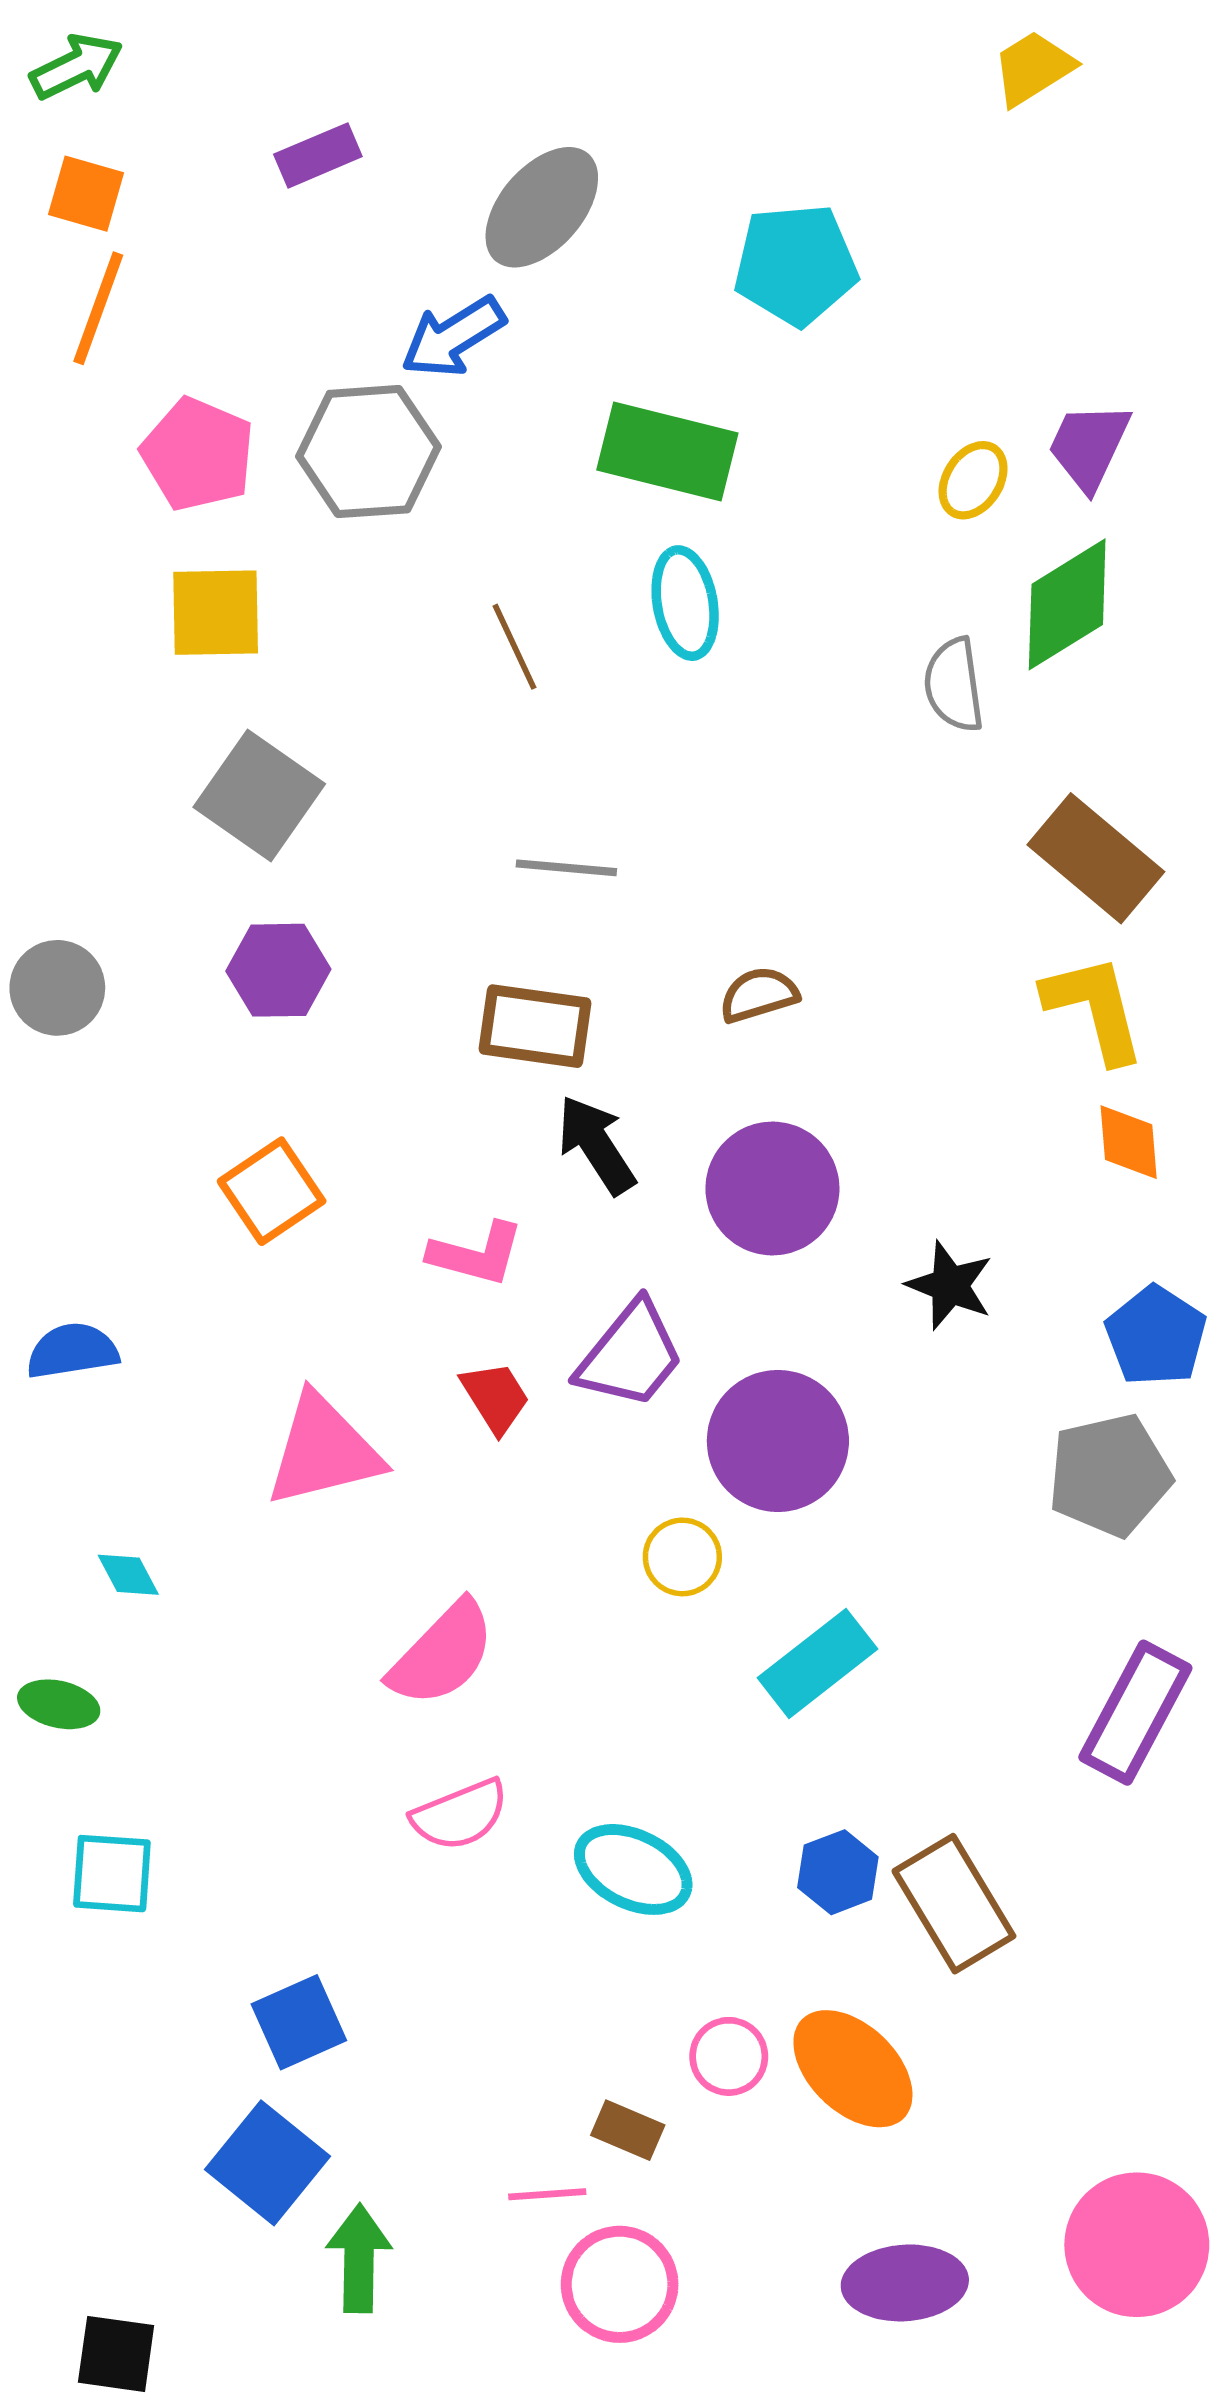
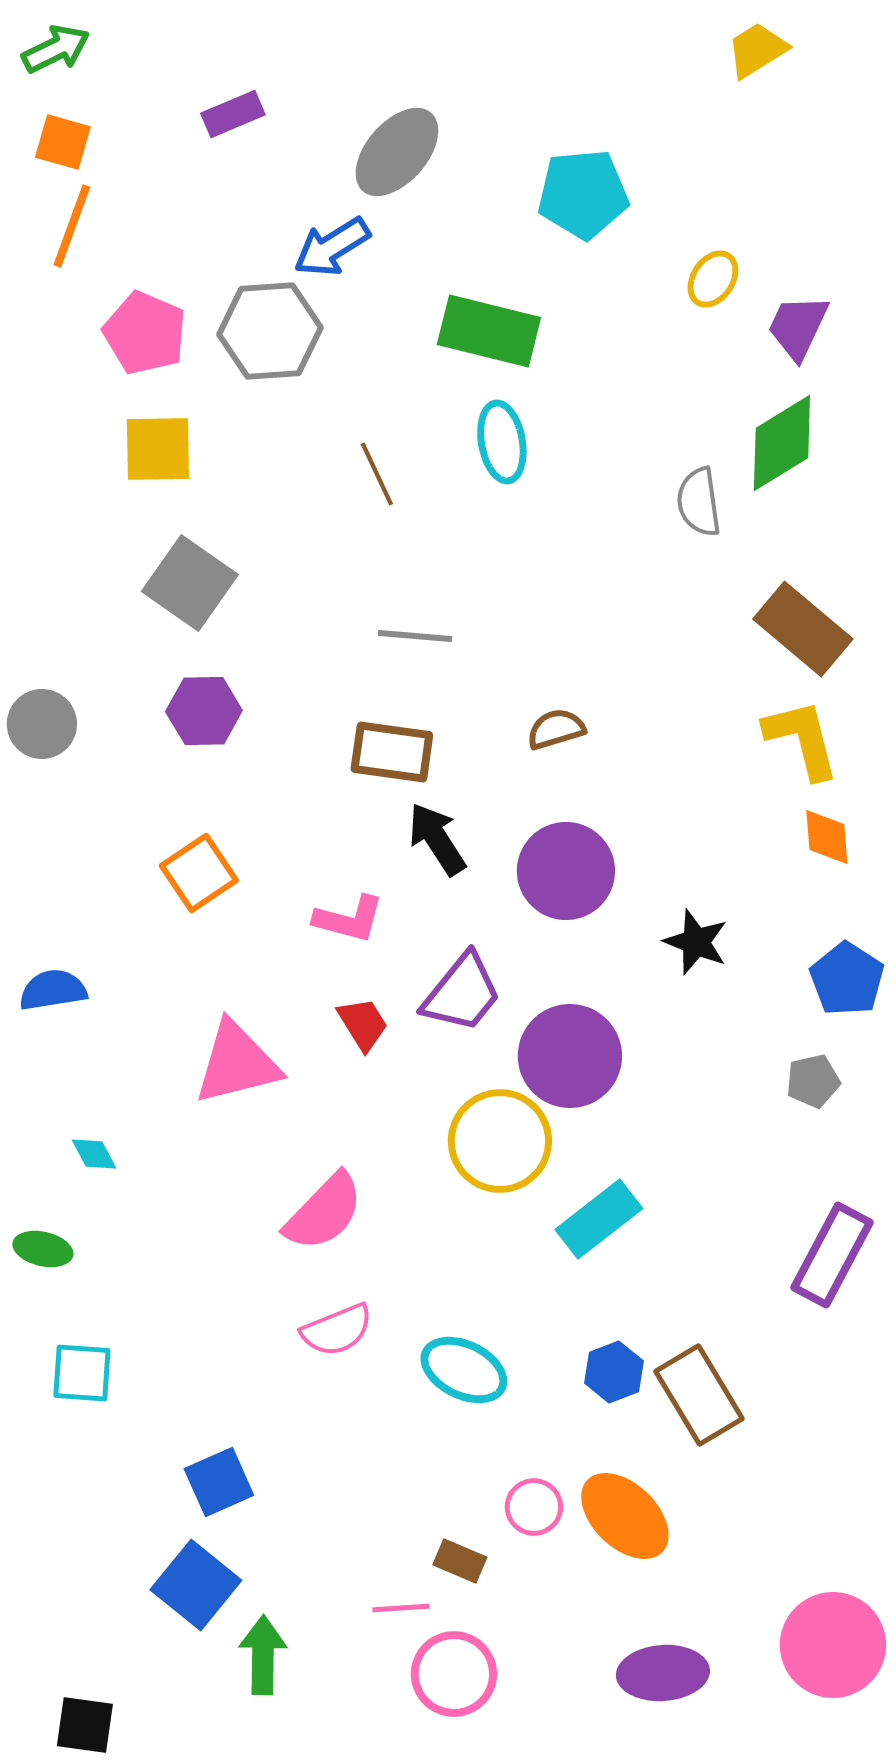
yellow ellipse: (973, 480) -> (713, 279), moved
gray pentagon: (1110, 1475) -> (813, 1081), size x0.6
yellow circle: (682, 1557) -> (500, 1141), size x1.8

